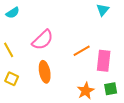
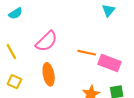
orange line: (82, 51) -> (87, 53), turned 42
pink rectangle: (104, 61) -> (109, 63), turned -75

